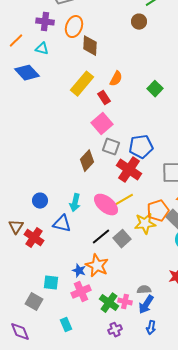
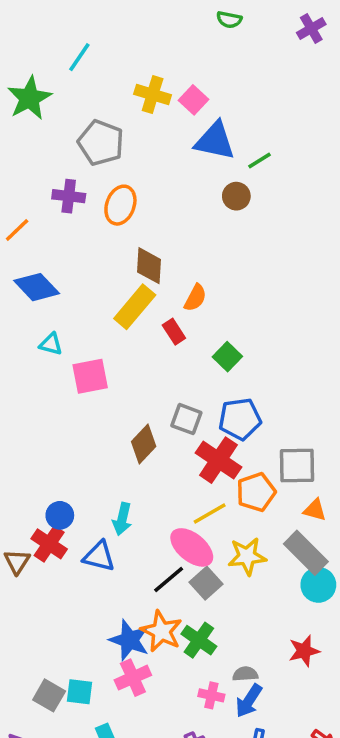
brown diamond: (90, 46) -> (149, 266), moved
cyan triangle: (42, 49) -> (51, 344), moved
green square: (155, 89) -> (227, 357), moved
pink square: (102, 124) -> (90, 376), moved, turned 30
pink ellipse: (106, 205) -> (192, 547), moved
orange pentagon: (158, 211) -> (256, 492), moved
red cross: (34, 238) -> (49, 544), moved
blue star: (79, 271) -> (129, 640), size x1.6
cyan square: (51, 283) -> (79, 692), moved
green cross: (109, 303) -> (199, 640), moved

